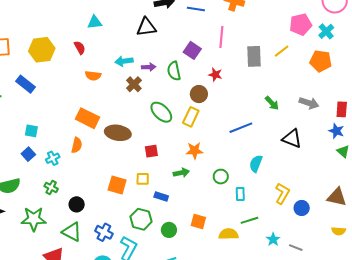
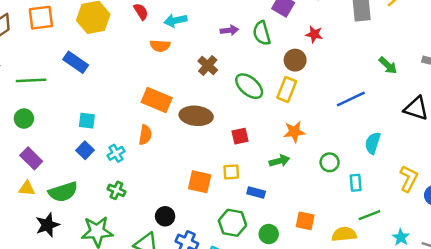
cyan arrow: (124, 61) -> (175, 20), moved
brown cross: (134, 84) -> (208, 65), moved
black circle: (77, 204) -> (165, 216), moved

